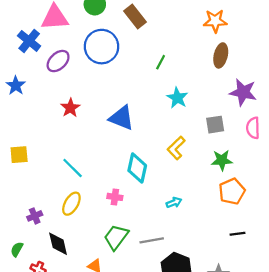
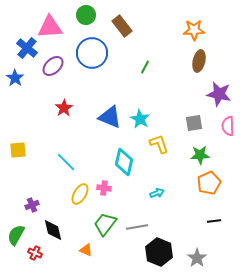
blue star: (16, 86) -> (15, 78), moved
cyan star: (177, 98) -> (140, 119), moved
yellow L-shape: (176, 148) -> (159, 144), turned 115
yellow ellipse: (71, 204) -> (80, 194), moved
green semicircle: (17, 249) -> (16, 235), size x1.5

